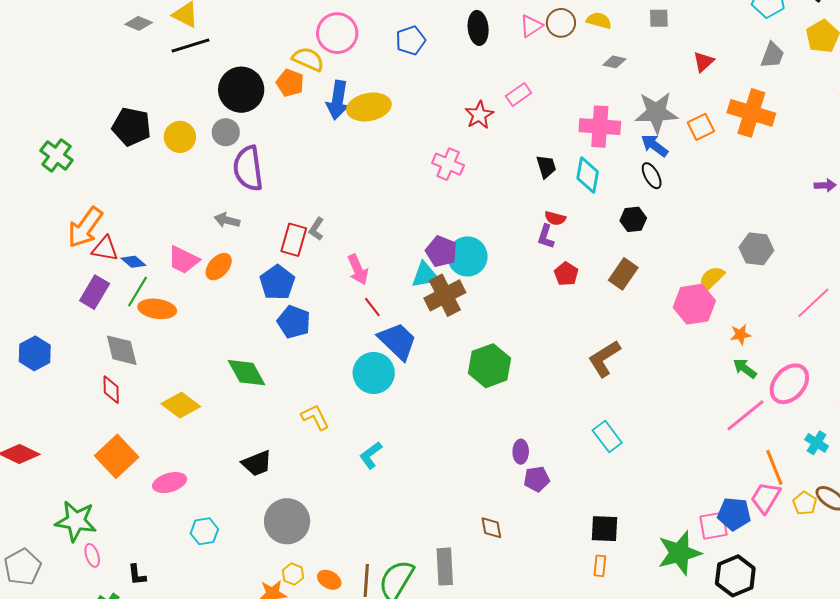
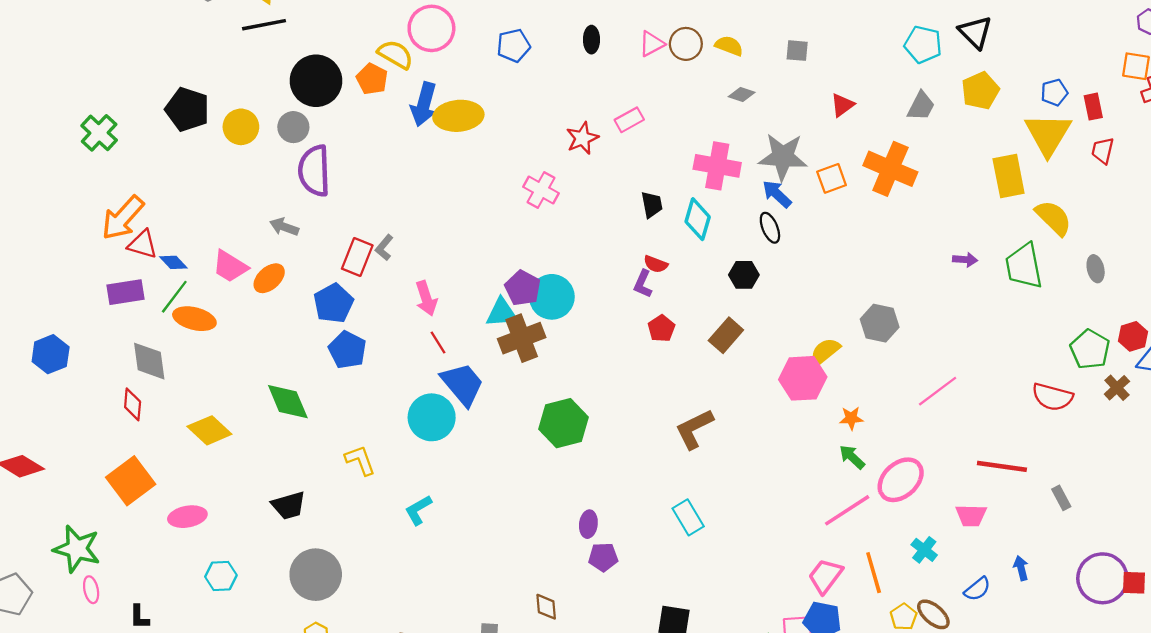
black ellipse: (478, 28) -> (591, 40), size x0.7
purple rectangle: (95, 292) -> (126, 292), turned 44
pink trapezoid: (766, 498) -> (825, 576), moved

